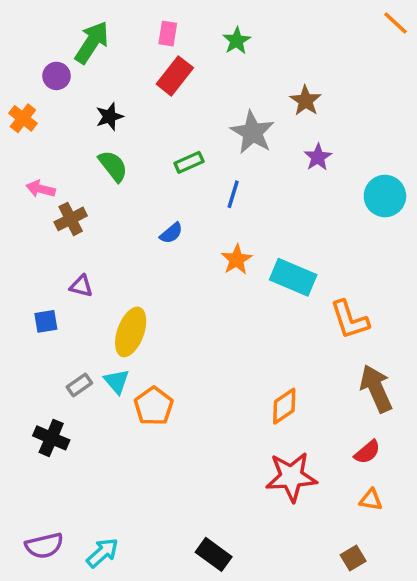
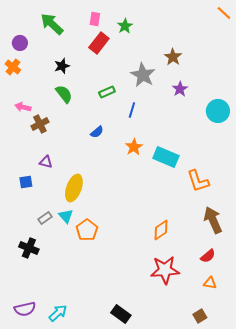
green star: (237, 41) -> (125, 26), moved
green arrow: (92, 42) -> (52, 24), turned -80
purple circle: (56, 76) -> (20, 43), moved

